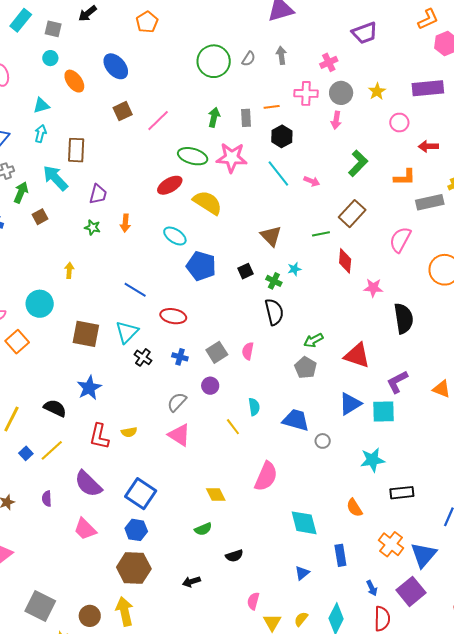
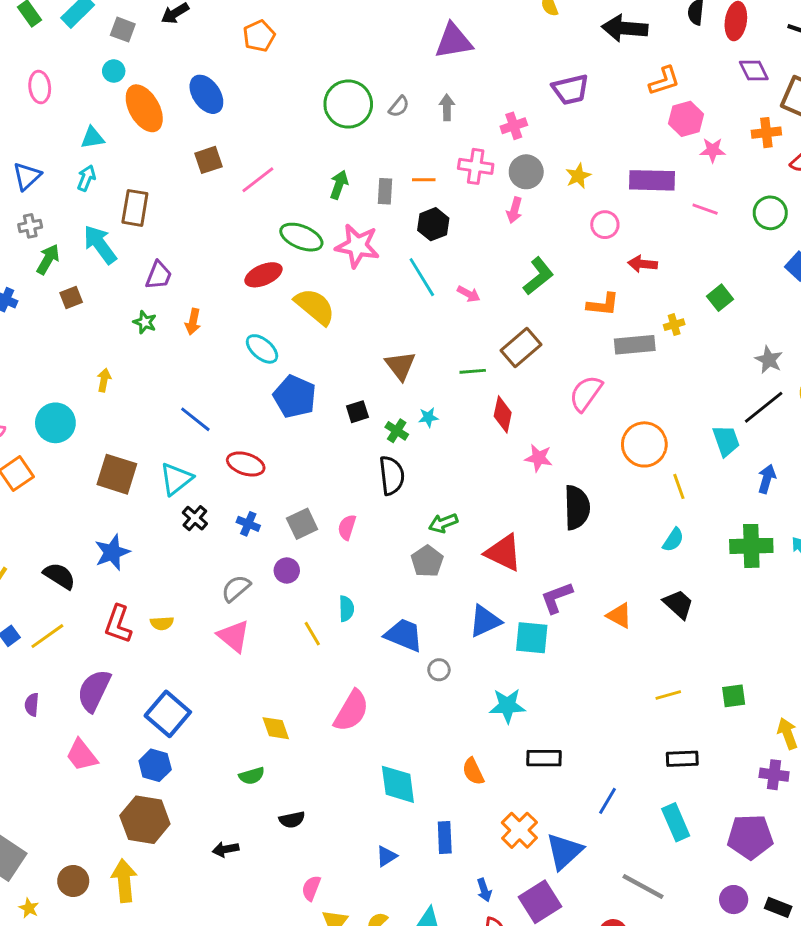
orange ellipse: (74, 81) -> (144, 108), size x1.4
purple semicircle: (88, 484) -> (94, 691), turned 64

